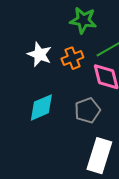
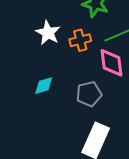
cyan diamond: (41, 107) -> (44, 86), size x0.7

